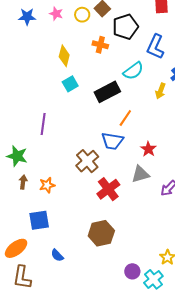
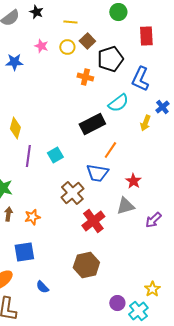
blue star: (27, 17) -> (14, 62), moved
yellow diamond: (64, 56) -> (15, 128), moved
cyan square: (70, 84) -> (55, 155), moved

